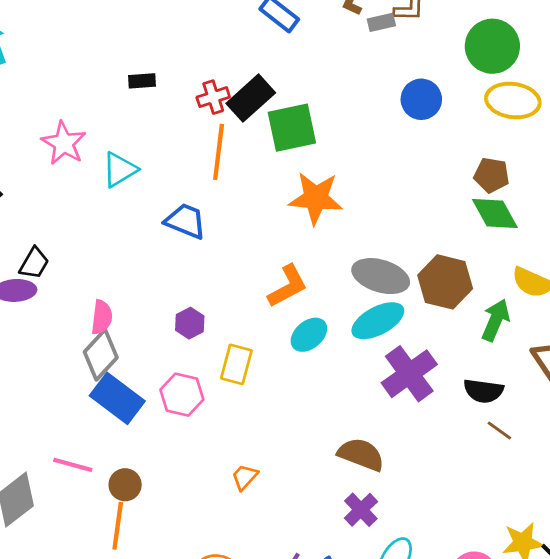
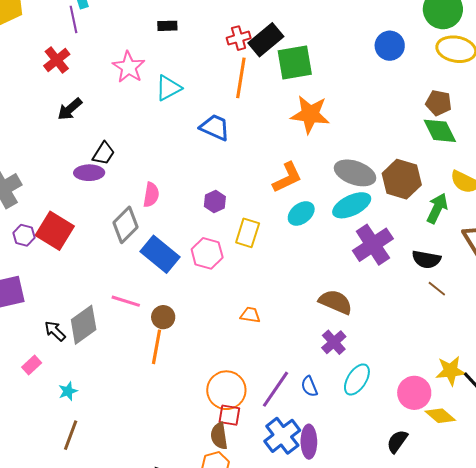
black rectangle: (142, 81) -> (167, 26), moved
gray diamond: (101, 355) -> (126, 225), moved
orange trapezoid: (245, 477) -> (250, 315), turned 55

